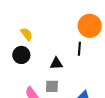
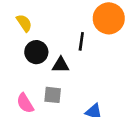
black line: (79, 49) -> (81, 41), moved
black circle: (21, 55) -> (36, 52), moved

